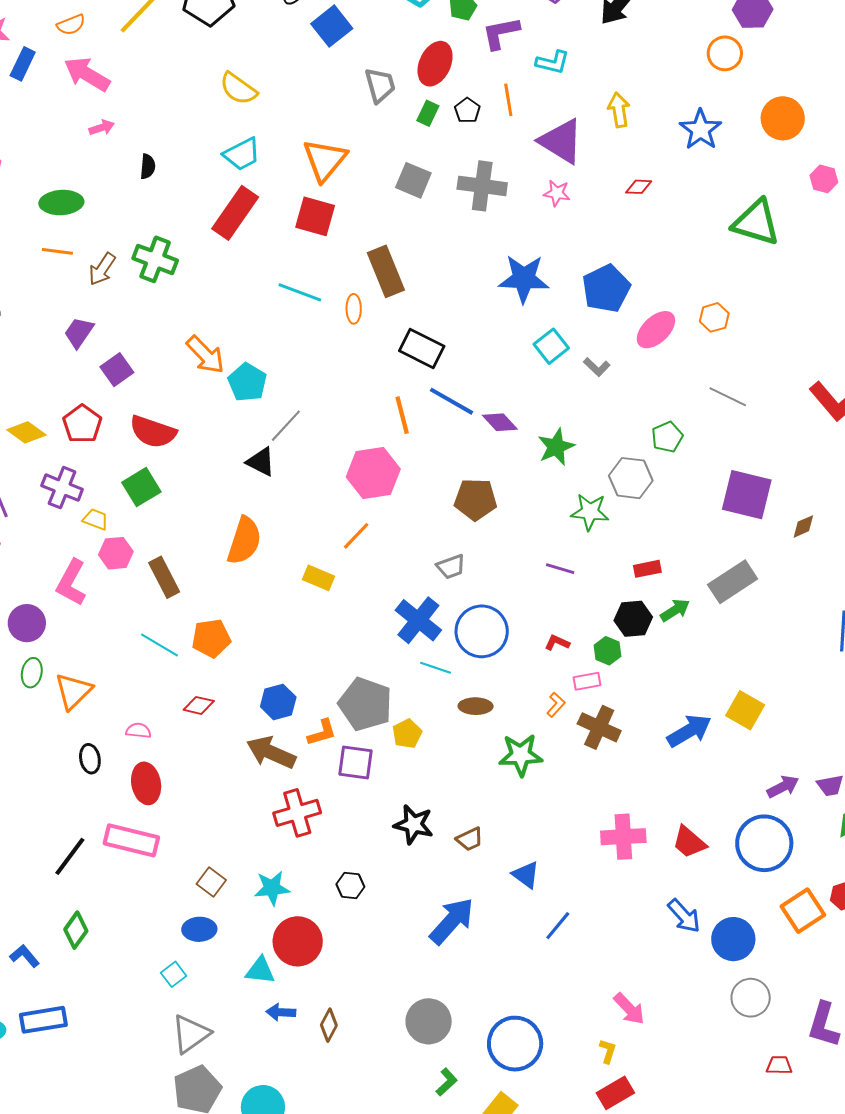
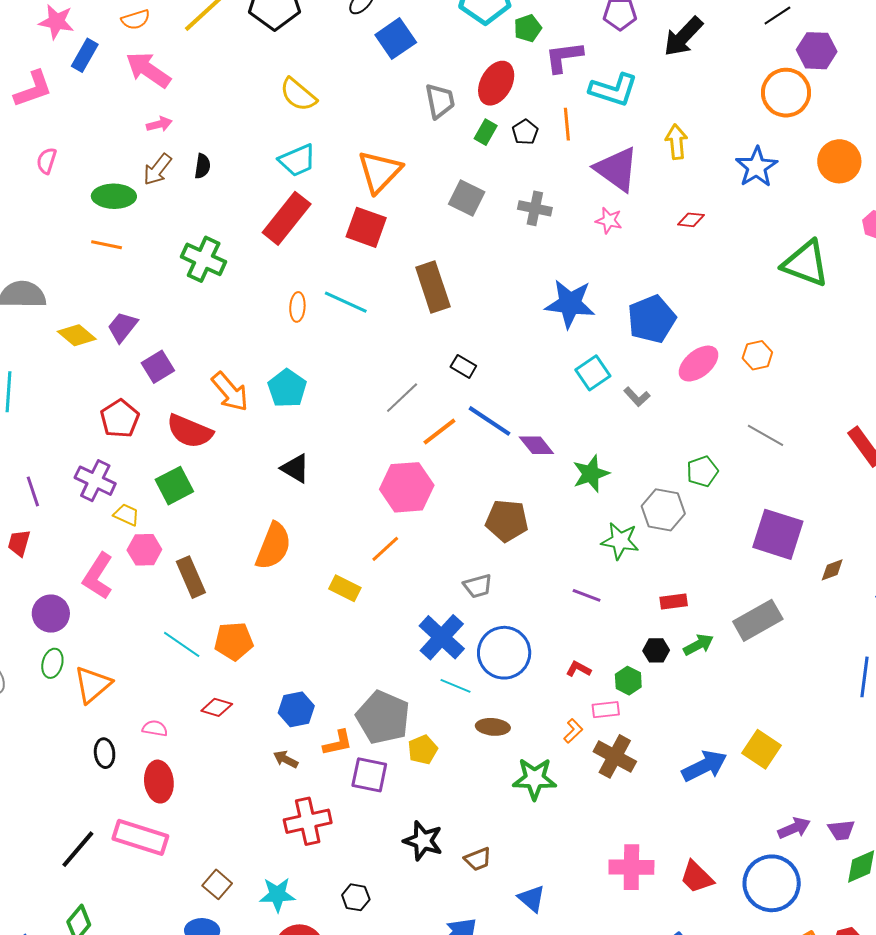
orange circle: (725, 53) -> (786, 93), size x1.4
cyan L-shape: (553, 62) -> (613, 90), size x1.4
gray cross: (482, 186) -> (535, 208), size x0.7
brown arrow: (102, 269) -> (157, 169), moved
orange ellipse: (354, 309) -> (297, 307), moved
black rectangle: (422, 349) -> (463, 366), size x0.6
orange arrow: (205, 355) -> (230, 392), moved
orange line: (402, 415) -> (439, 432), turned 63
gray line: (286, 426) -> (402, 398), moved
yellow diamond: (26, 432) -> (77, 335), moved
black hexagon: (633, 619) -> (656, 650), size x0.7
brown arrow: (271, 753) -> (286, 759), size x0.5

